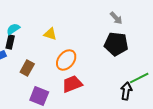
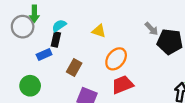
gray arrow: (116, 18) -> (152, 29), moved

